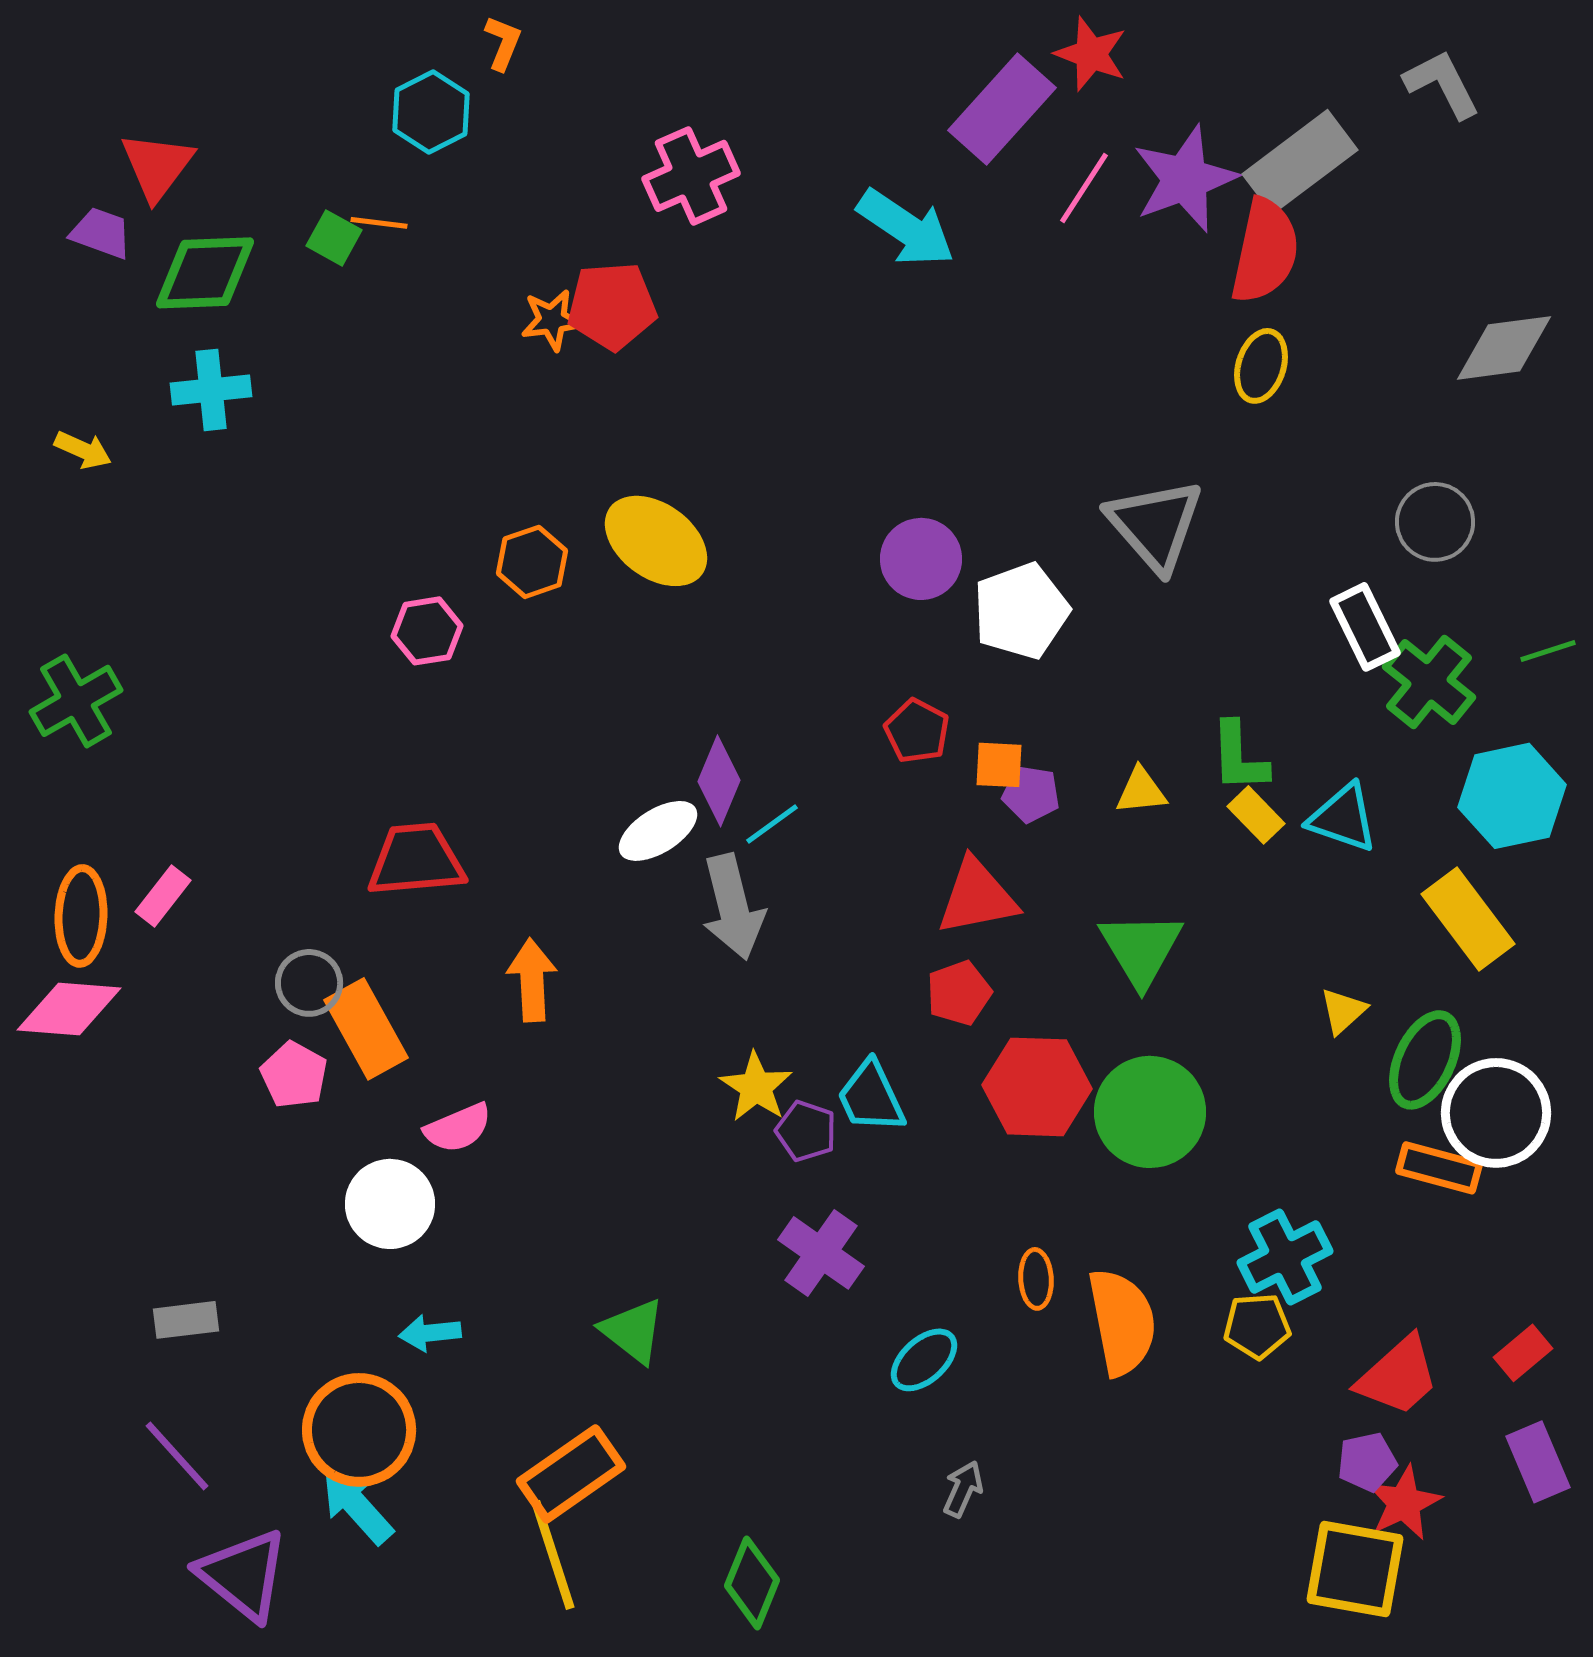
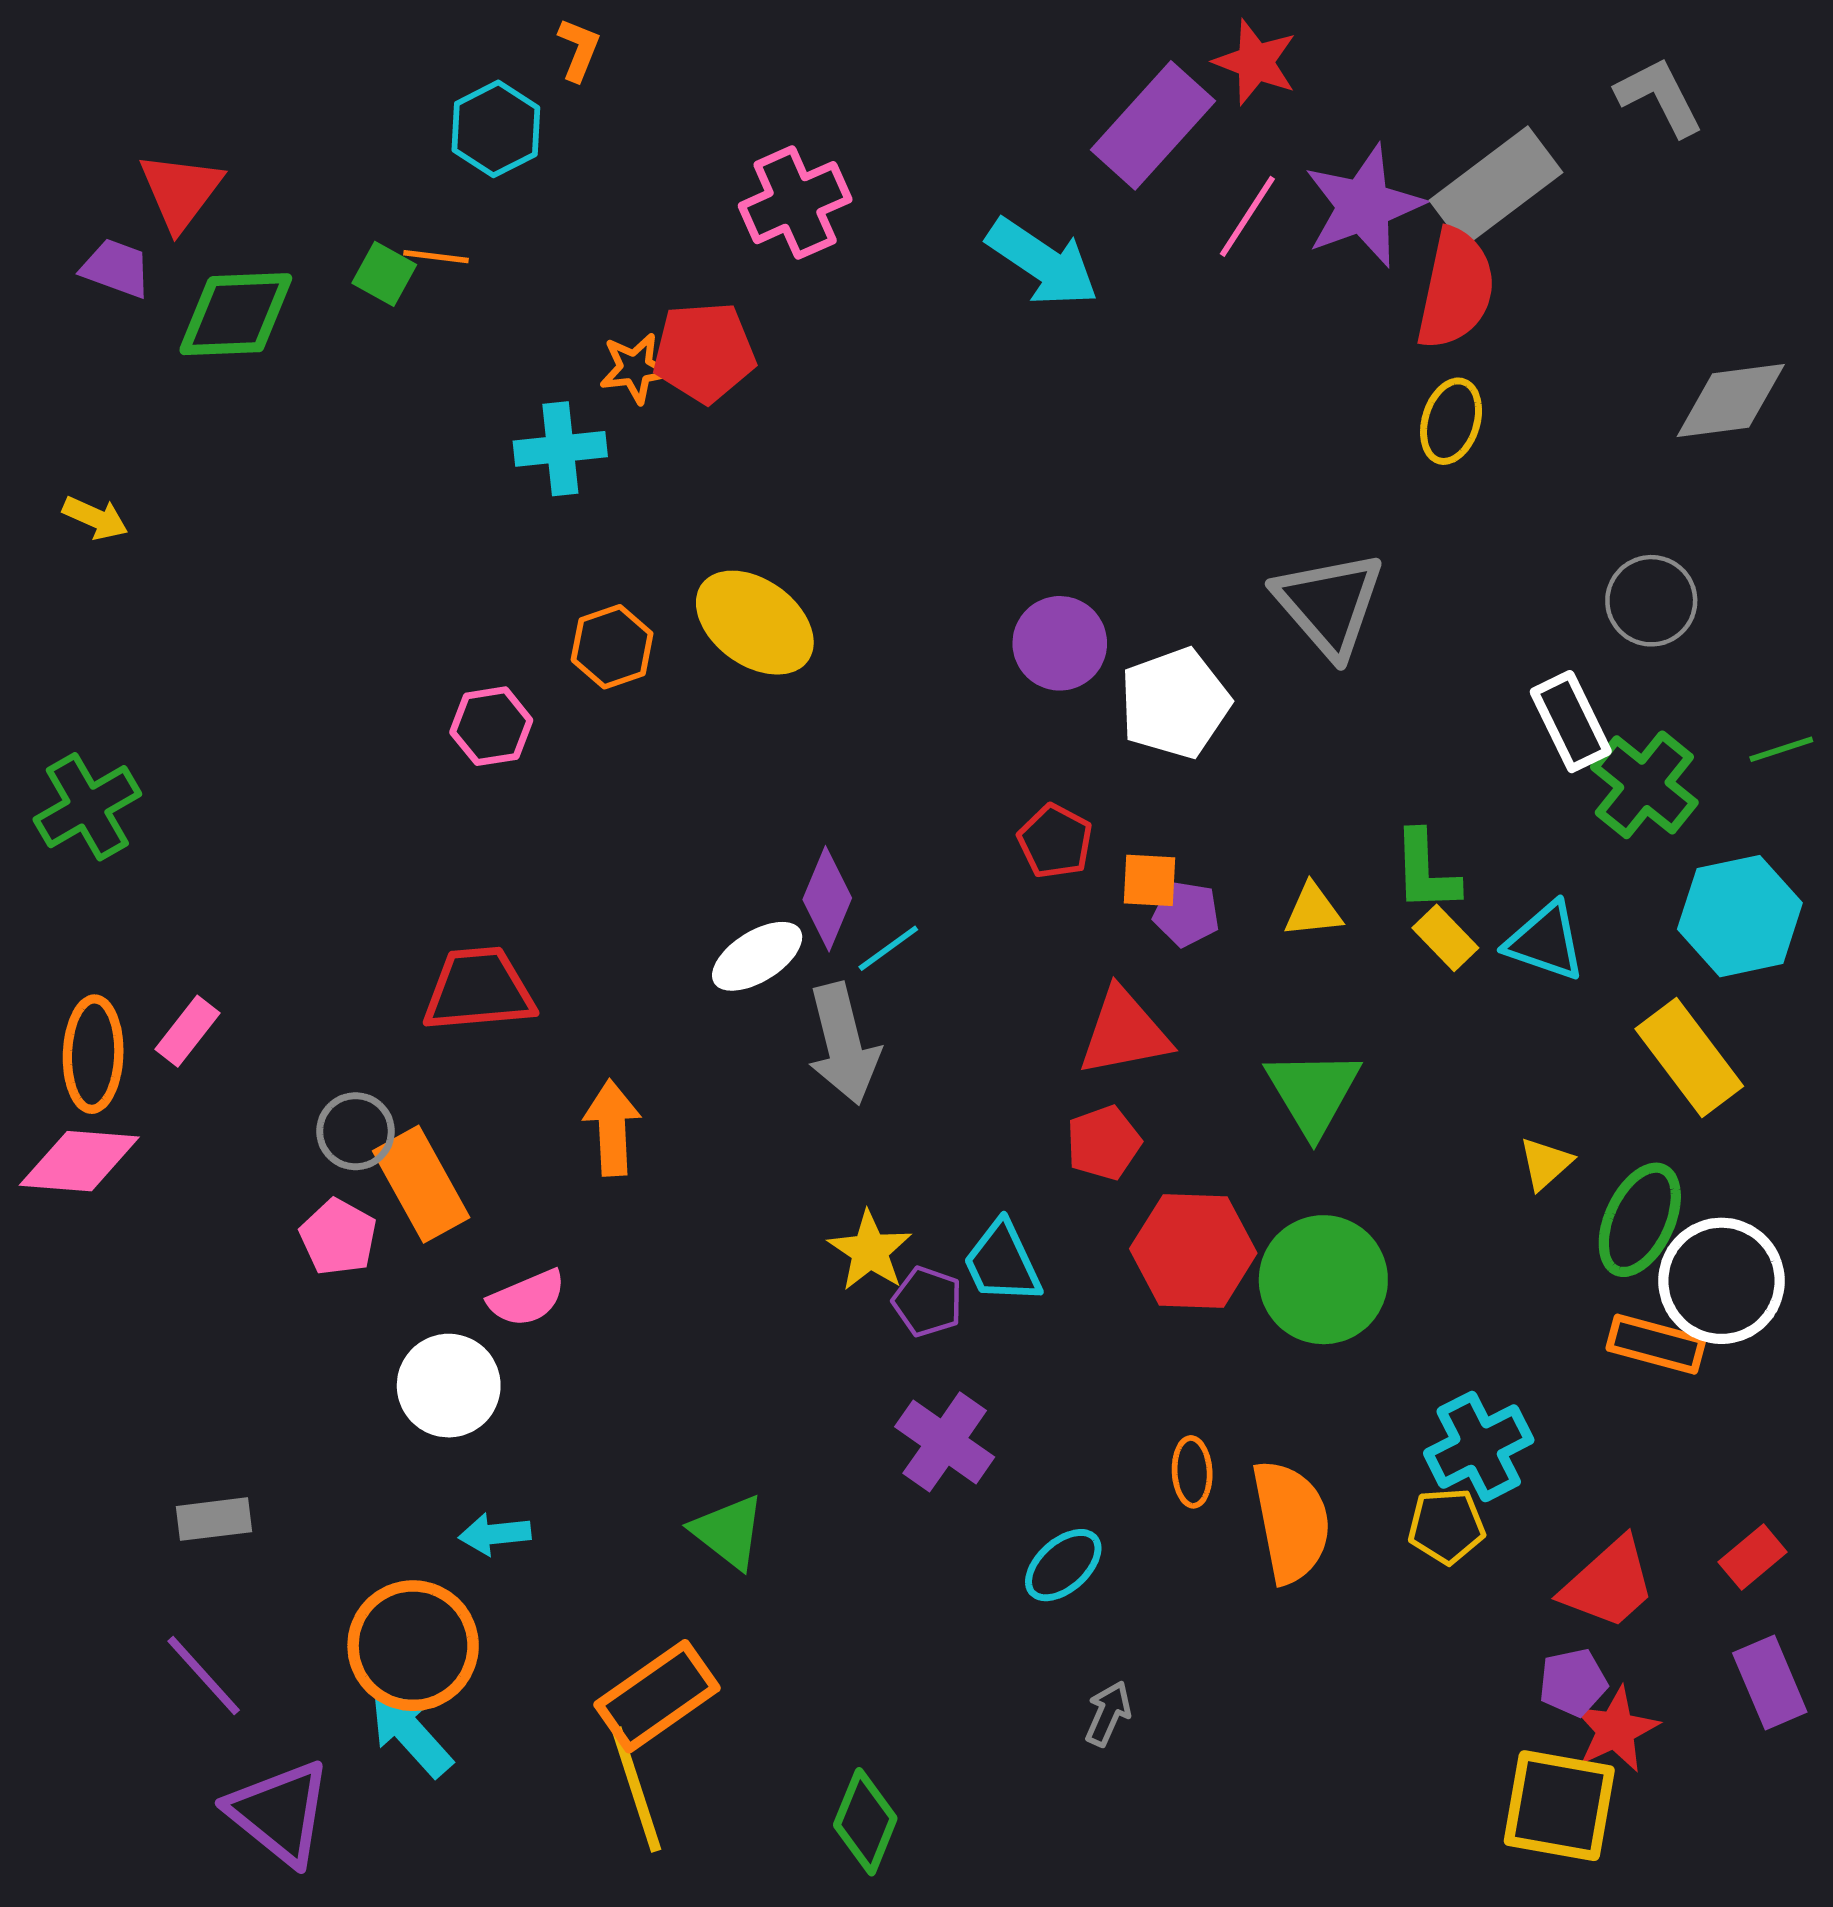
cyan cross: (211, 390) -> (560, 449), moved

